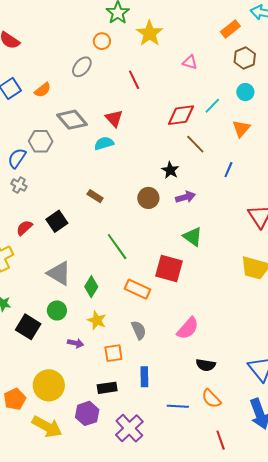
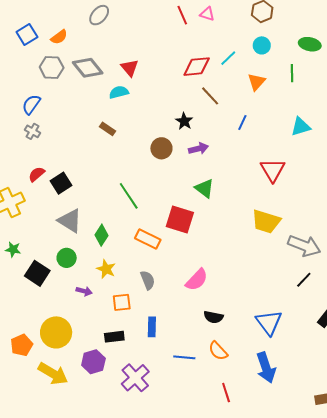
red line: (134, 80) -> (182, 15), moved
gray hexagon: (41, 141) -> (52, 67), moved
brown rectangle: (95, 196) -> (108, 129), moved
black square: (57, 221) -> (61, 183), moved

